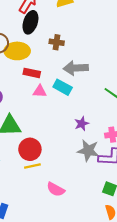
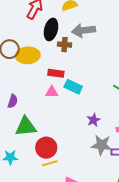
black ellipse: (30, 22) -> (51, 29), moved
gray arrow: (76, 68) -> (84, 30), moved
red rectangle: (32, 73) -> (56, 73), moved

